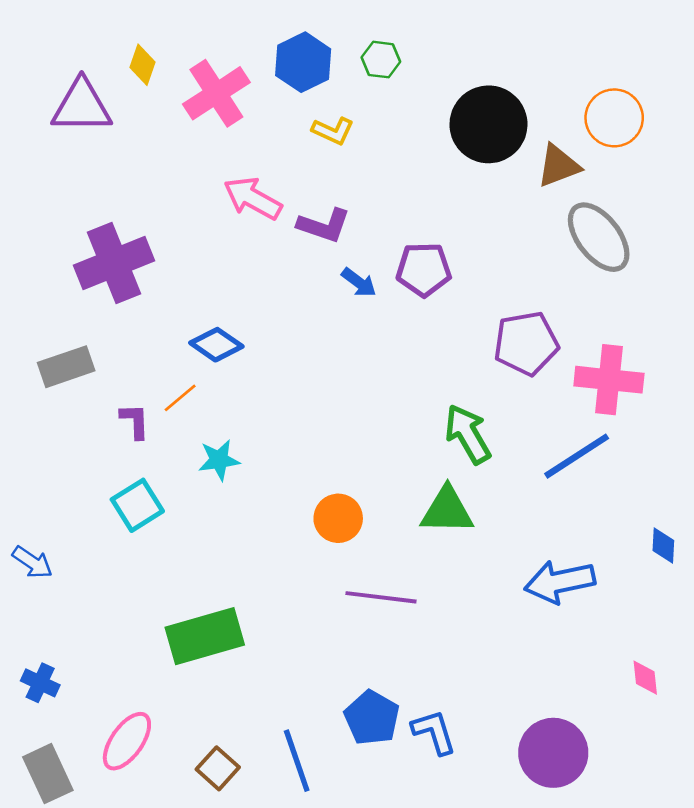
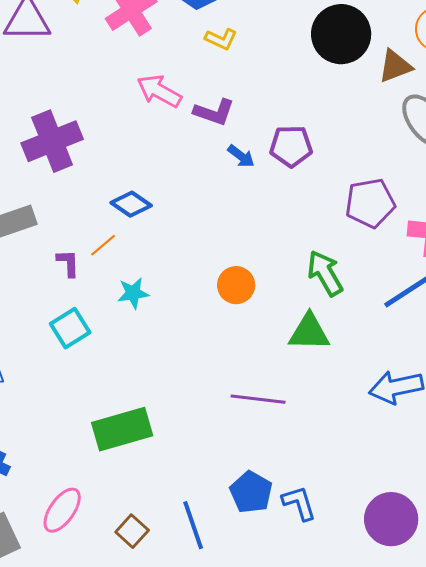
orange circle: (338, 518) -> (236, 285), moved

